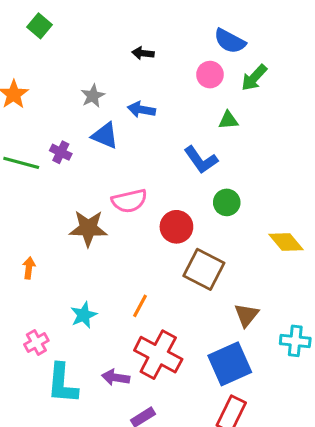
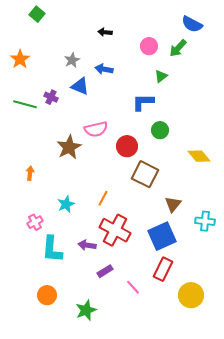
blue semicircle: (230, 41) -> (192, 24), moved
green triangle: (228, 120) -> (161, 76), turned -32
blue L-shape: (201, 160) -> (143, 102), turned 125
brown star: (88, 228) -> (69, 147), turned -30

